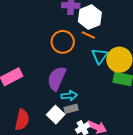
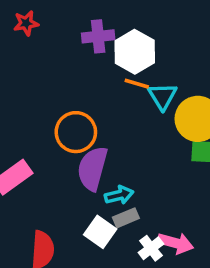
orange circle: (63, 42) -> (76, 132), moved
cyan triangle: (100, 56) -> (163, 96), moved

